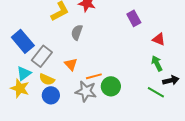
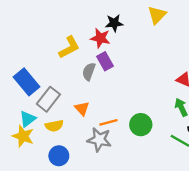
purple rectangle: (134, 18) -> (105, 61), moved
yellow semicircle: (47, 79) -> (54, 126), turned -35
green circle: (111, 86) -> (141, 125), moved
blue circle: (51, 95) -> (59, 156), moved

